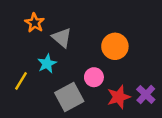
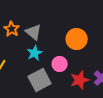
orange star: (35, 23) -> (12, 29), moved
cyan star: (47, 64) -> (35, 53), moved

